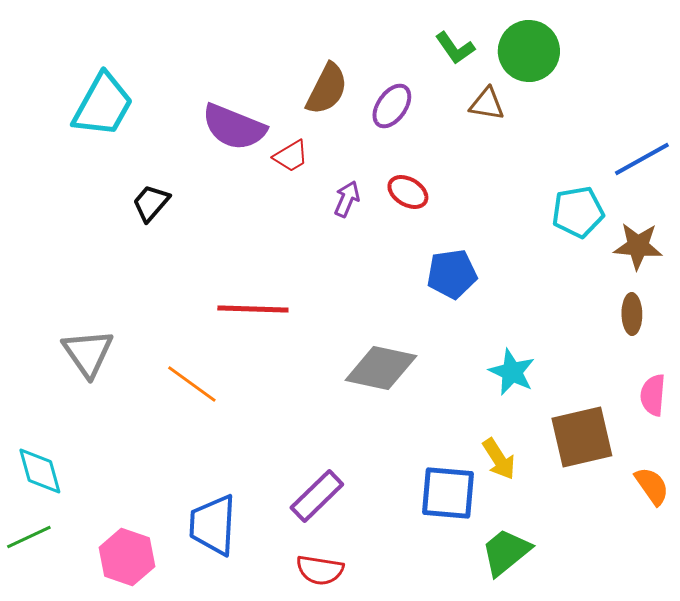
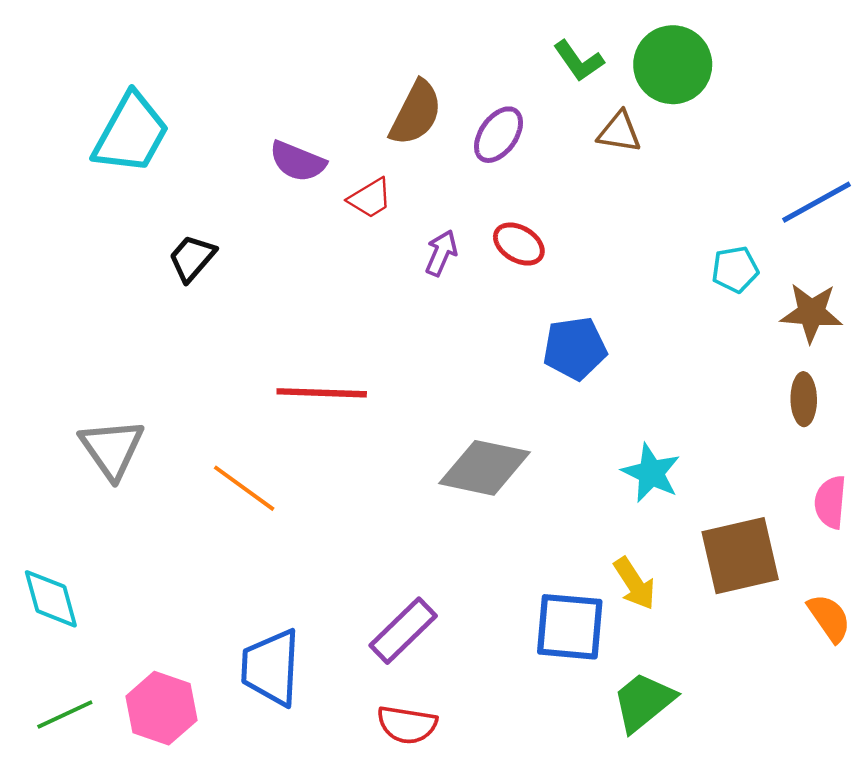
purple semicircle: (234, 127) -> (298, 161), size x0.7
cyan pentagon: (578, 212) -> (735, 269), size x0.7
green line: (29, 537) -> (65, 715), moved

